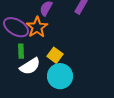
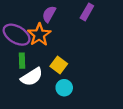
cyan circle: (60, 76) -> (64, 88), size x0.6

